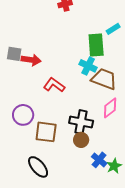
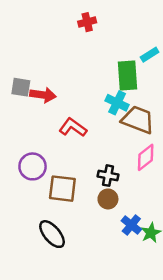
black cross: (81, 122) -> (108, 176), size x0.7

